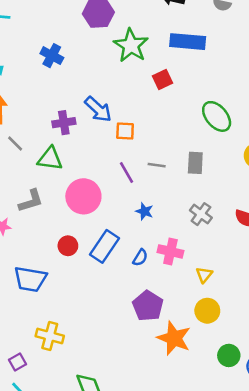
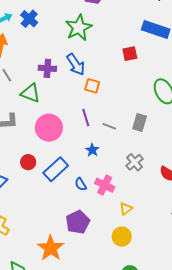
green star: (131, 45) -> (79, 28), moved
blue cross: (52, 56) -> (29, 19), moved
gray line: (157, 165) -> (109, 126), moved
blue semicircle: (140, 258) -> (81, 184), turned 104
orange star: (174, 338) -> (51, 248), moved

